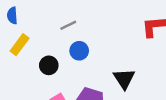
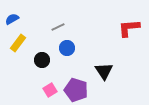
blue semicircle: (12, 15) -> (12, 19), turned 64

